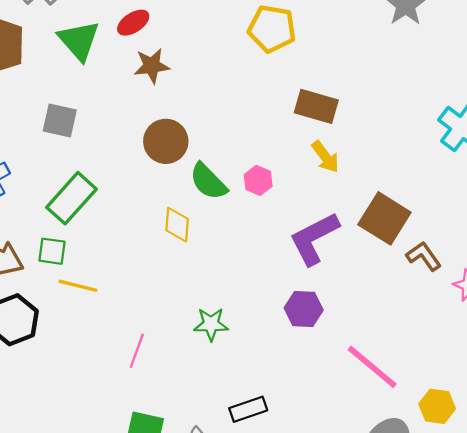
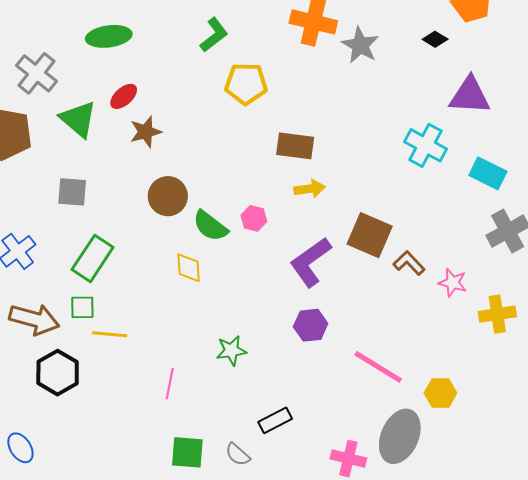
yellow arrow: (325, 157) -> (310, 189), turned -52

